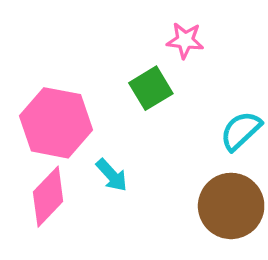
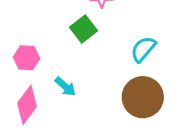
pink hexagon: (56, 123) -> (26, 58), size x0.6

